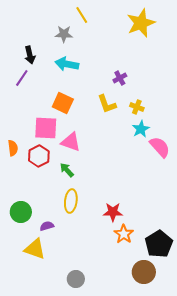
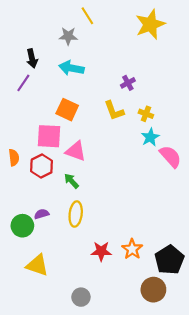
red star: (113, 212) -> (101, 251), moved
purple semicircle: (47, 226) -> (42, 214), moved

